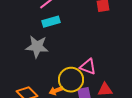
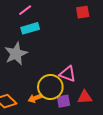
gray star: (37, 47) -> (16, 54), turned -30

